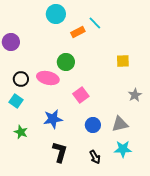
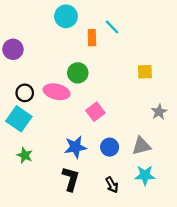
orange rectangle: (78, 32) -> (92, 38), turned -64
cyan square: (16, 101) -> (19, 119), size x1.5
blue star: (53, 119) -> (75, 147), moved

